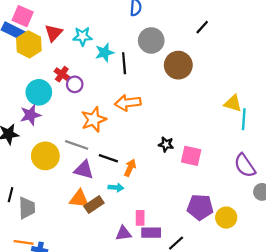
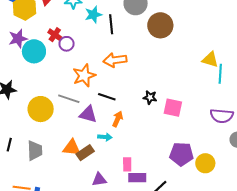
purple star: (30, 115) -> (18, 39), moved
black line: (108, 158) -> (107, 97), moved
purple semicircle: (245, 165) -> (222, 116), turned -50
purple triangle: (84, 170) -> (88, 114), moved
gray trapezoid: (27, 208) -> (35, 151), moved
purple triangle: (124, 233) -> (99, 180), moved

